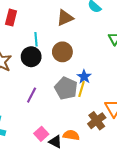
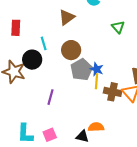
black circle: (31, 57) -> (32, 60), moved
gray pentagon: (66, 88) -> (81, 70), moved, turned 30
brown cross: (97, 121) -> (113, 92), moved, turned -30
pink square: (41, 134) -> (50, 135), moved, turned 32

